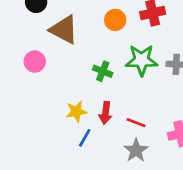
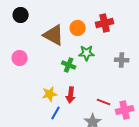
brown triangle: (64, 30) -> (54, 35), moved
green star: (142, 60) -> (87, 53), moved, size x0.7
red line: (136, 123) -> (104, 102), moved

